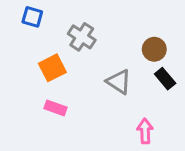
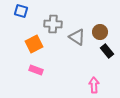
gray cross: (82, 37) -> (53, 24), turned -30
gray triangle: (119, 82) -> (77, 37), moved

